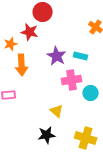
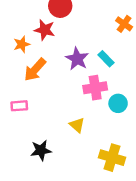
cyan rectangle: (81, 56) -> (106, 59), turned 32
orange arrow: (22, 65) -> (35, 70), turned 45
black star: (47, 135) -> (41, 150), moved

